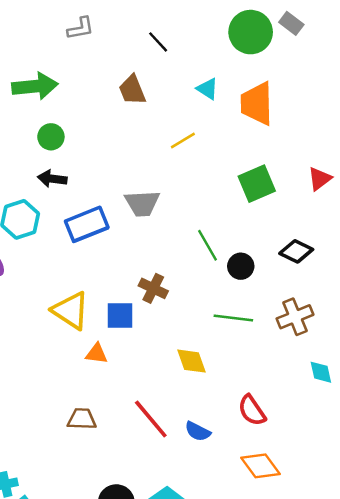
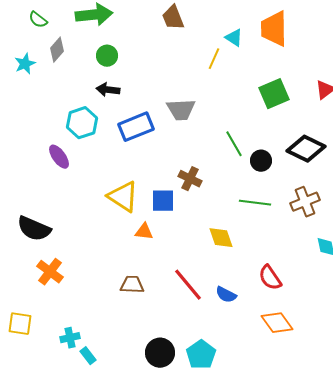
cyan triangle: (207, 89) -> (234, 38), moved
yellow line: (183, 140) -> (214, 59), turned -35
black diamond: (296, 251) -> (306, 149), size x1.4

